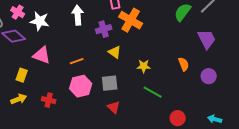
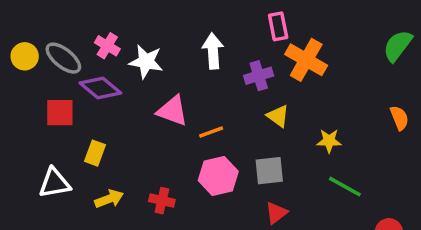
pink triangle: (42, 55) -> (172, 111), moved
orange semicircle: (184, 64) -> (399, 118), moved
yellow rectangle: (22, 75) -> (95, 153), moved
red triangle: (114, 107) -> (276, 213), turned 40

